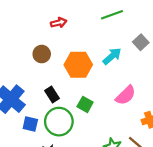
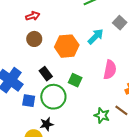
red arrow: (59, 23) -> (33, 16), moved
pink semicircle: (126, 95) -> (110, 70), turned -30

